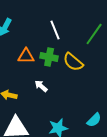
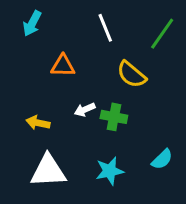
green cross: (49, 57) -> (114, 117), moved
white arrow: (41, 86) -> (85, 110), turned -64

